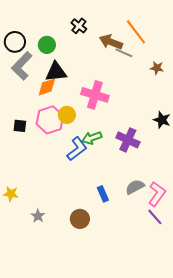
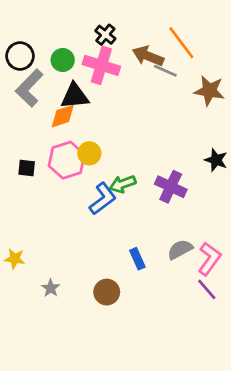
brown star: (157, 68) -> (209, 91), size x1.6
pink cross: (95, 95) -> (101, 65), moved

